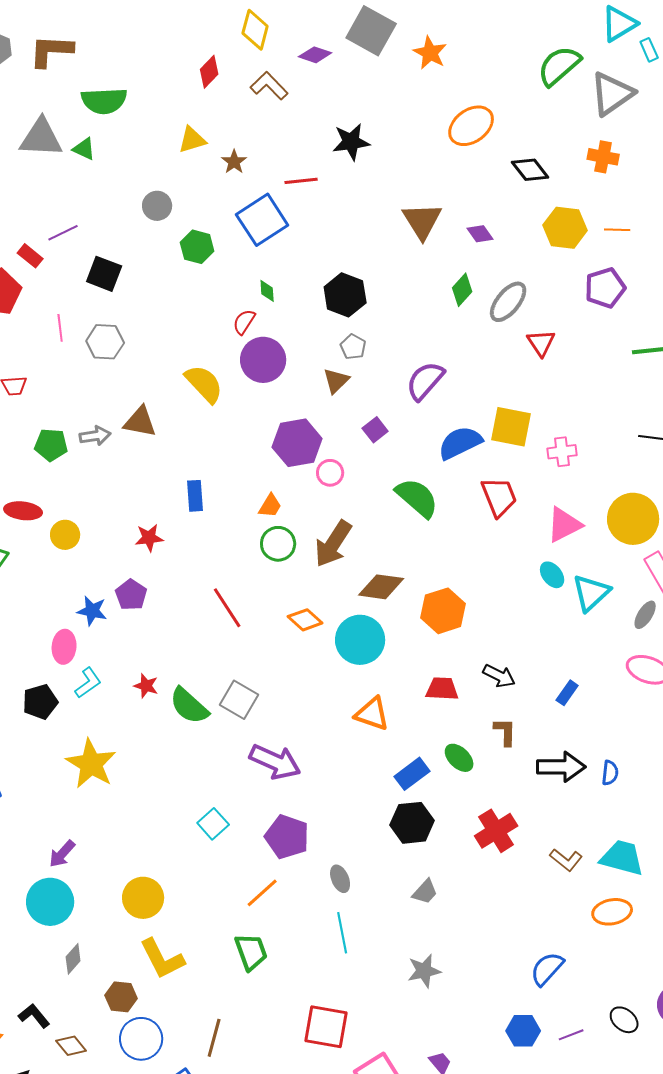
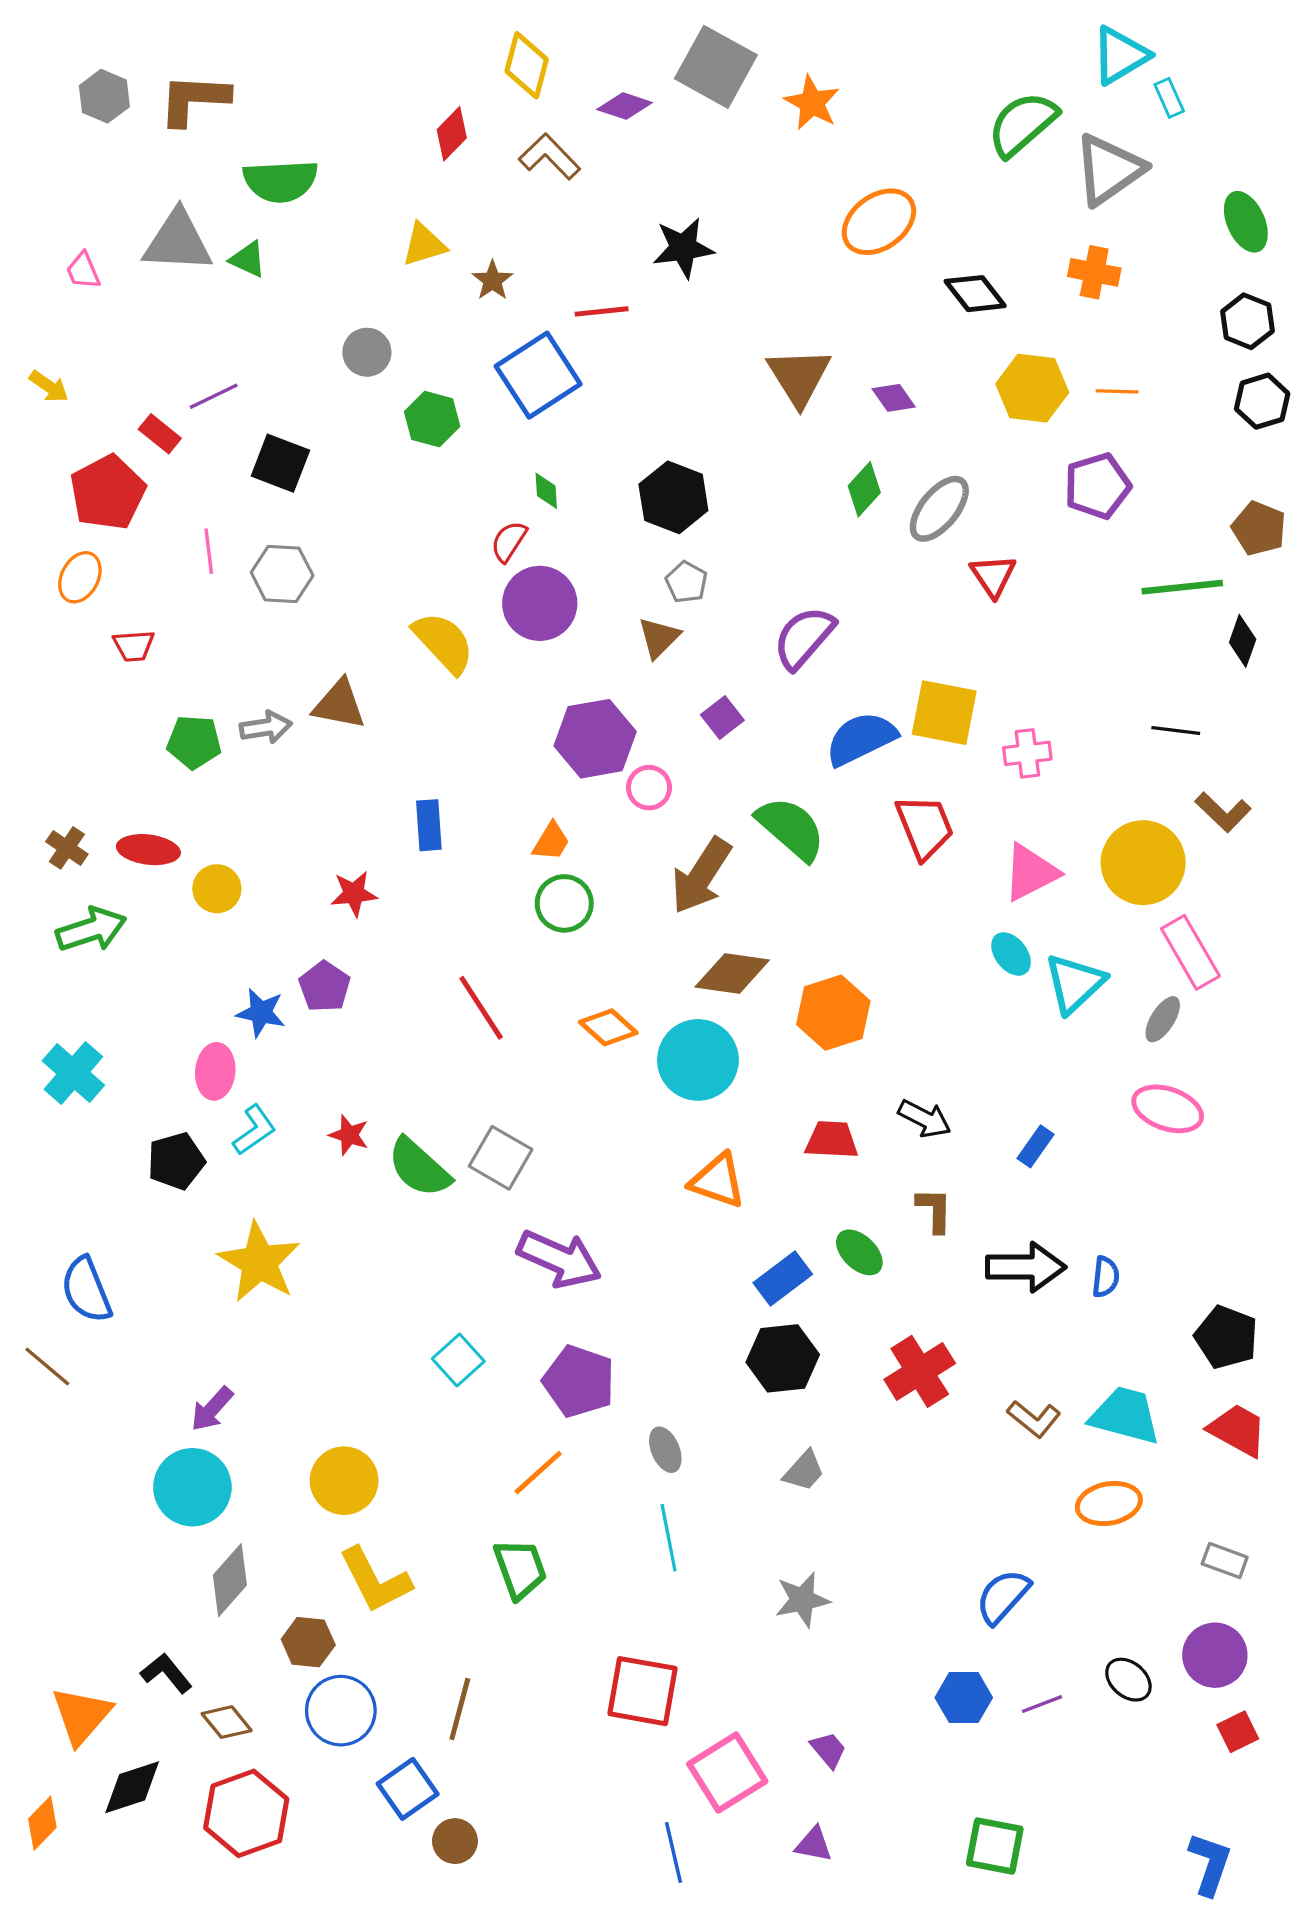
brown arrow: (333, 544) -> (701, 876), moved
gray diamond: (73, 959) -> (230, 1580), size x1.4

